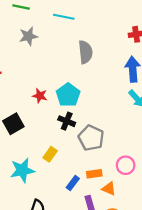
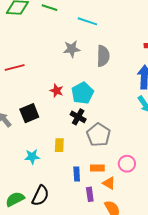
gray star: (28, 36) -> (72, 49), moved
yellow rectangle: (50, 154) -> (59, 145), turned -40
cyan star: (22, 170) -> (32, 157), size x0.7
blue rectangle: (73, 183) -> (77, 174), turned -48

